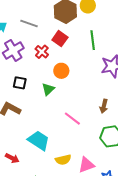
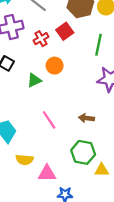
brown arrow: (104, 106) -> (86, 118), turned 64

